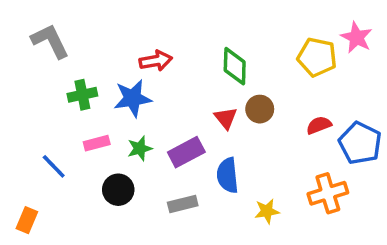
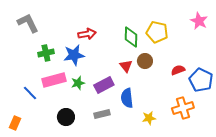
yellow pentagon: (317, 57) -> (157, 32), moved
pink rectangle: (97, 143) -> (54, 80), size x1.6
black circle: (118, 190) -> (66, 117), moved

